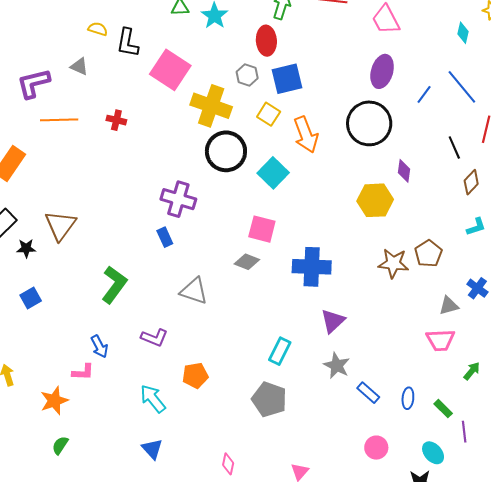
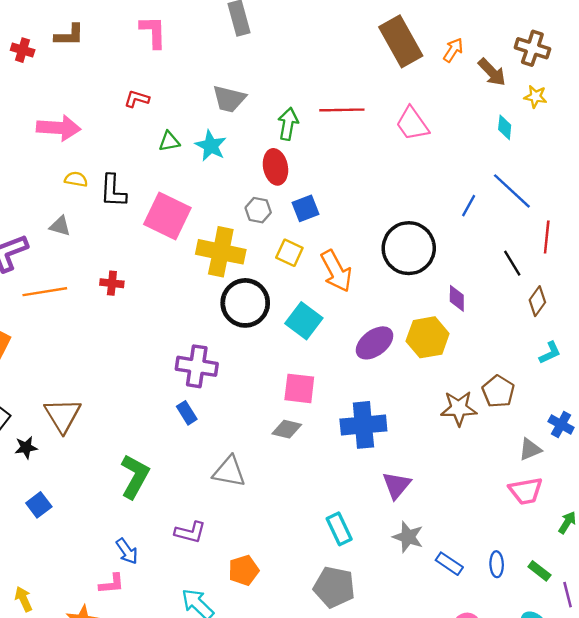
purple ellipse: (382, 71) -> (375, 343), moved, turned 44
blue square: (287, 79) -> (305, 208), size x0.7
cyan rectangle: (280, 351) -> (339, 529), turned -44

